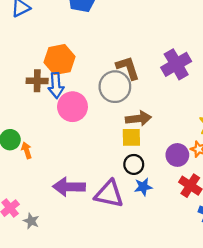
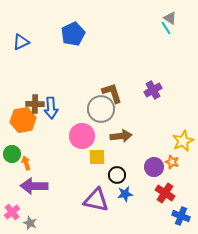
orange hexagon: (60, 60) -> (23, 120), moved
purple cross: (176, 64) -> (153, 90), size x0.7
pink circle: (72, 107) -> (82, 136), moved
yellow square: (131, 137) -> (97, 157), moved
purple arrow: (69, 187) -> (34, 186), moved

